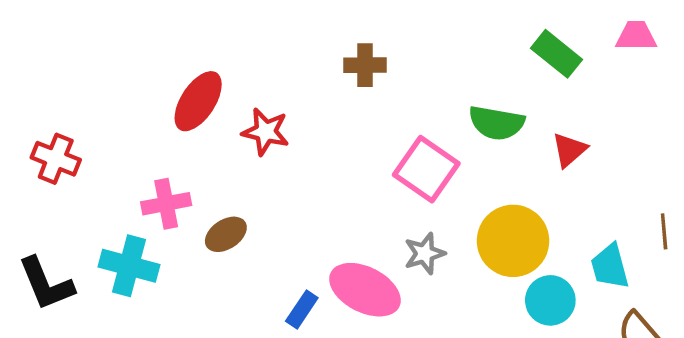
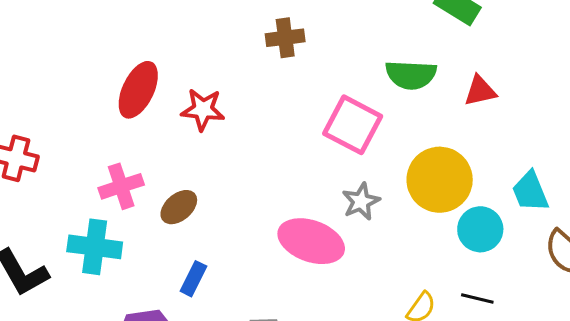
red triangle: (569, 150) -> (480, 91), turned 36
blue rectangle: (302, 310) -> (193, 279), moved

